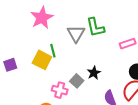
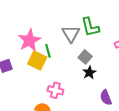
pink star: (42, 18) -> (29, 40), moved
gray square: (77, 81) -> (85, 57), moved

